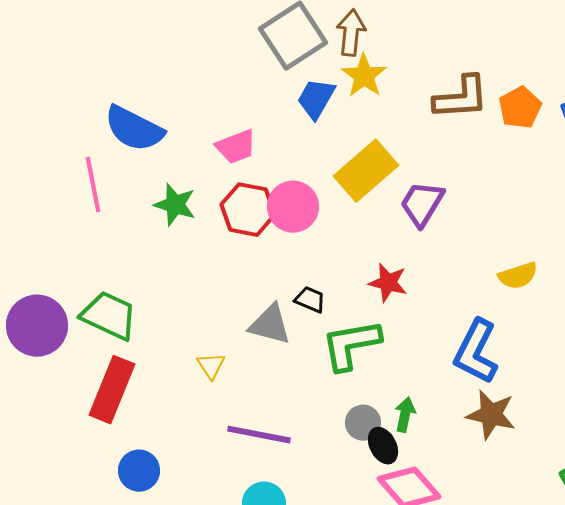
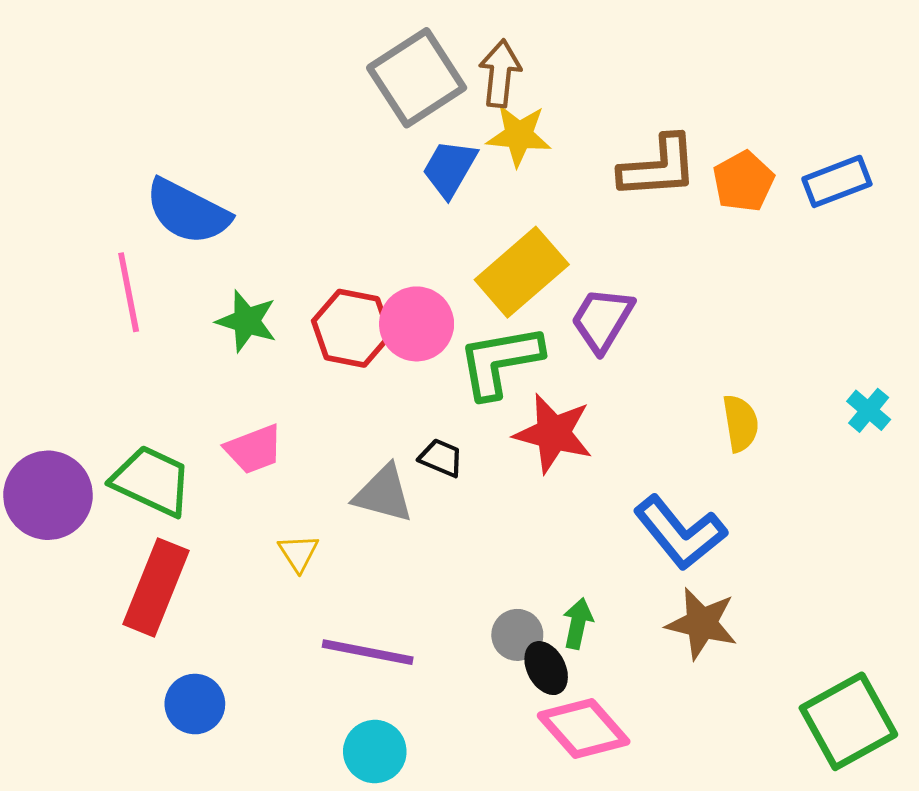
yellow star: (364, 76) -> (519, 135), turned -30
pink trapezoid: (236, 147) -> (254, 449), moved
yellow semicircle: (518, 276) -> (740, 423), turned -81
red star: (388, 283) -> (553, 433), size x1.4
green L-shape: (351, 345) -> (500, 361), moved
blue L-shape: (476, 352) -> (680, 533), turned -66

